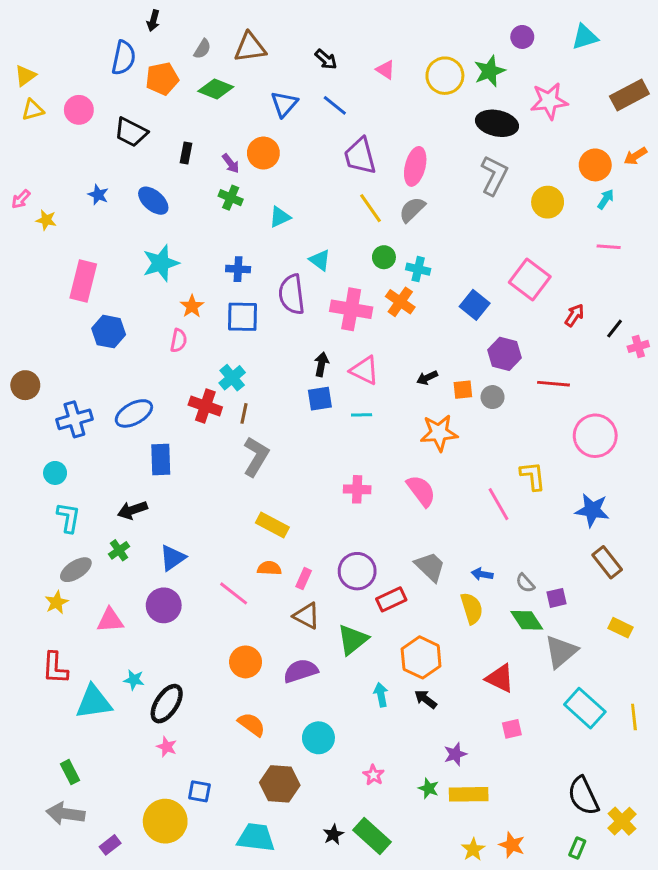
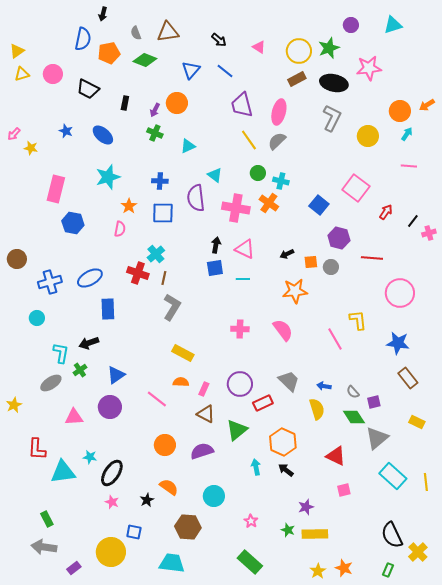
gray semicircle: (202, 49) -> (136, 33), turned 128
brown rectangle: (629, 95) -> (297, 79), moved, size x0.7
purple arrow: (231, 163) -> (155, 110), turned 64
cyan L-shape: (68, 518) -> (61, 353), moved
yellow star: (57, 602) -> (14, 405), moved
black star: (333, 835) -> (147, 500), moved

